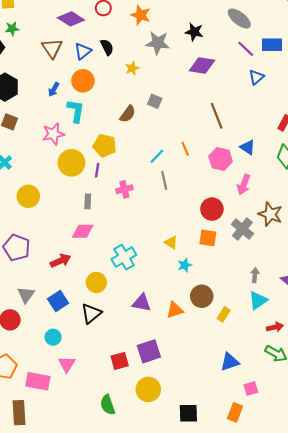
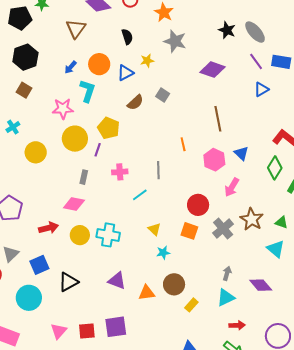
black star: (194, 32) -> (227, 30), moved
blue triangle: (83, 51) -> (125, 73), moved
cyan line: (157, 156) -> (140, 195), moved
yellow circle: (28, 196) -> (36, 152), moved
cyan cross: (124, 257) -> (108, 235), turned 30
yellow circle: (96, 282) -> (80, 235), moved
cyan circle: (53, 337) -> (29, 298), size x1.6
pink triangle: (67, 364) -> (59, 331), moved

